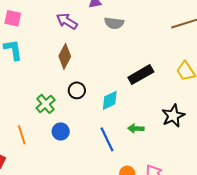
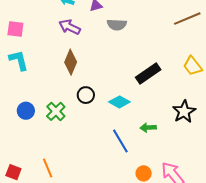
cyan diamond: (110, 100) -> (119, 102), turned 60
blue circle: (61, 131) -> (26, 111), moved
orange line: (22, 135) -> (48, 168), moved

